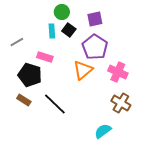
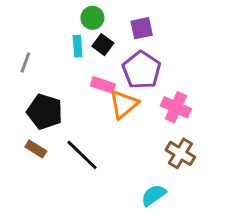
gray line: (17, 42) -> (25, 63), turned -40
pink rectangle: (45, 57) -> (103, 85), moved

